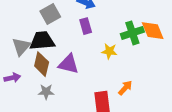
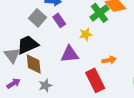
gray square: (50, 14) -> (37, 18), moved
purple triangle: (69, 64) -> (70, 54), moved
orange arrow: (125, 88) -> (109, 60), turned 56

